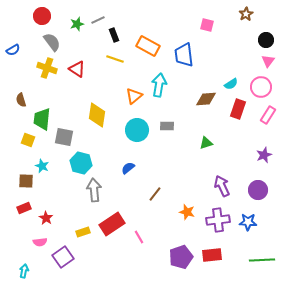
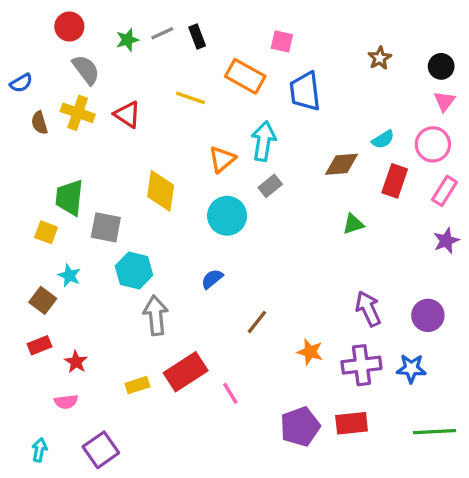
brown star: (246, 14) -> (380, 58), moved
pink square: (207, 25) -> (282, 41), moved
black rectangle: (114, 35) -> (197, 36), moved
brown semicircle: (21, 100) -> (39, 123), moved
gray rectangle: (167, 126) -> (270, 186), moved, turned -40
green triangle: (206, 143) -> (353, 224), moved
purple star: (264, 155) -> (446, 241), moved
brown square: (26, 181) -> (43, 300), turned 35
purple square: (63, 257) -> (101, 450), moved

